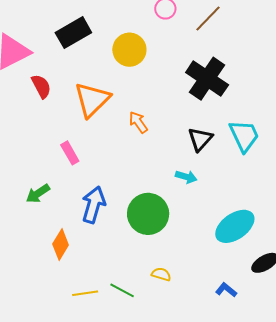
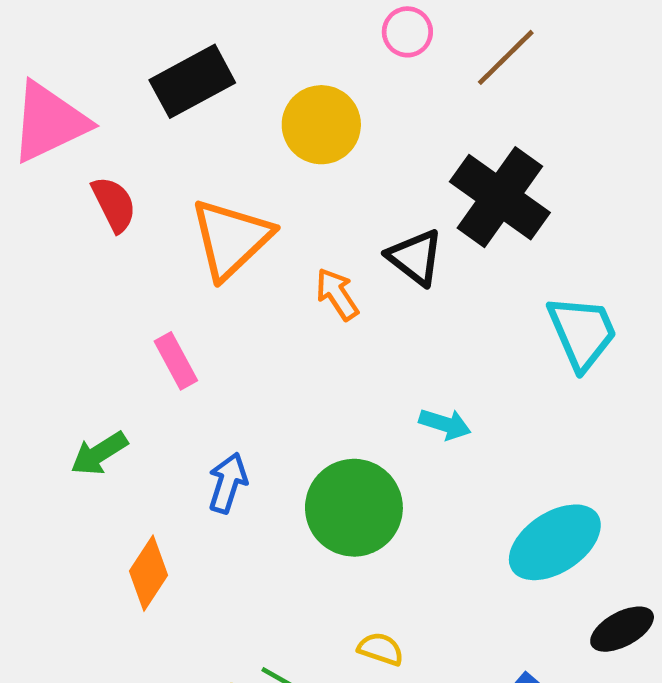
black triangle: (200, 139) -> (415, 257), moved, turned -36
blue arrow: (94, 205) -> (228, 483), size x0.7

